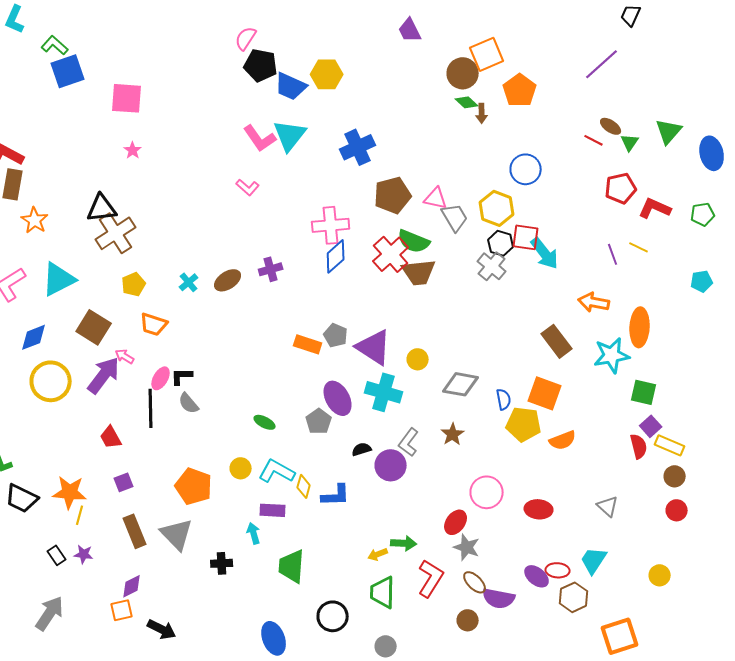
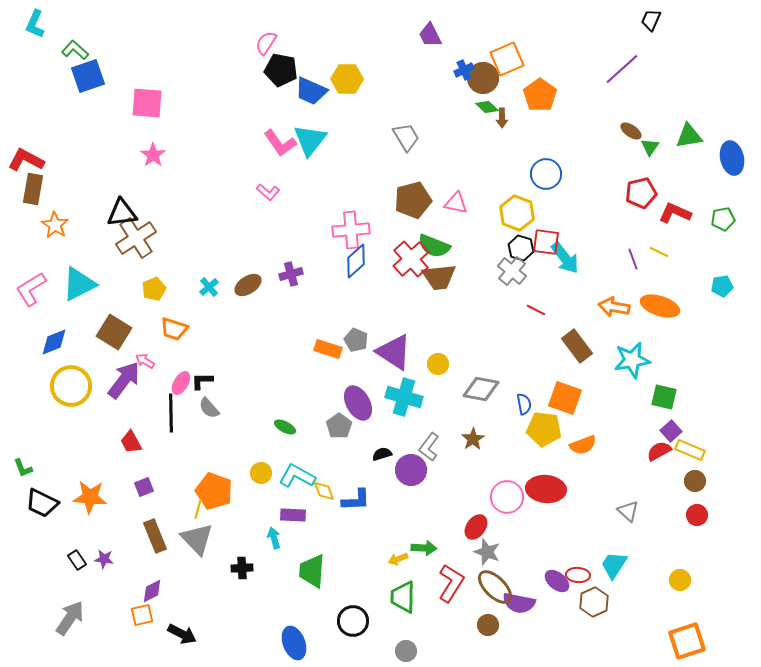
green triangle: (669, 131) -> (689, 136), turned 40
red line: (594, 140) -> (536, 310), moved
blue cross: (358, 147) -> (464, 70), moved, size x0.6
pink star: (133, 150) -> (153, 155), size x1.4
gray trapezoid: (455, 217) -> (406, 137), moved
orange ellipse: (640, 327) -> (660, 306), moved, turned -75
red semicircle: (639, 446) -> (659, 451), turned -105
yellow diamond: (304, 486) -> (324, 491), turned -35
red ellipse: (539, 509) -> (546, 489), moved, size x1.4
yellow line: (80, 515) -> (198, 509), moved
brown ellipse: (475, 582) -> (495, 587), size x1.5
orange square: (620, 636) -> (687, 641), moved

